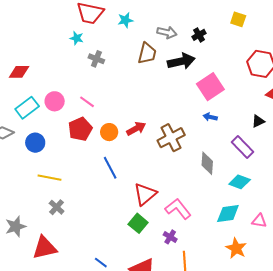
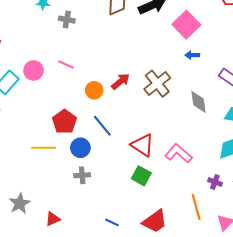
red pentagon: (80, 129) -> (64, 122), moved
blue circle: (35, 143) -> (80, 148), moved
red triangle: (145, 194) -> (143, 145), turned -35
gray cross: (57, 207) -> (82, 175), moved, turned -35
purple cross: (170, 237) -> (215, 182), moved
red triangle: (44, 248) -> (53, 219), size x0.6

